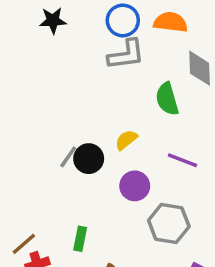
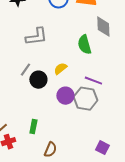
gray L-shape: (126, 55) -> (36, 37), moved
gray line: (68, 157) -> (25, 70), moved
gray hexagon: (169, 223) -> (85, 99), moved

